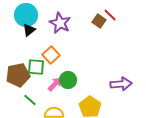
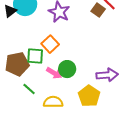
black triangle: (29, 30) -> (10, 11), moved
pink arrow: (55, 84) -> (54, 73), turned 77
purple arrow: (121, 84) -> (107, 75), moved

